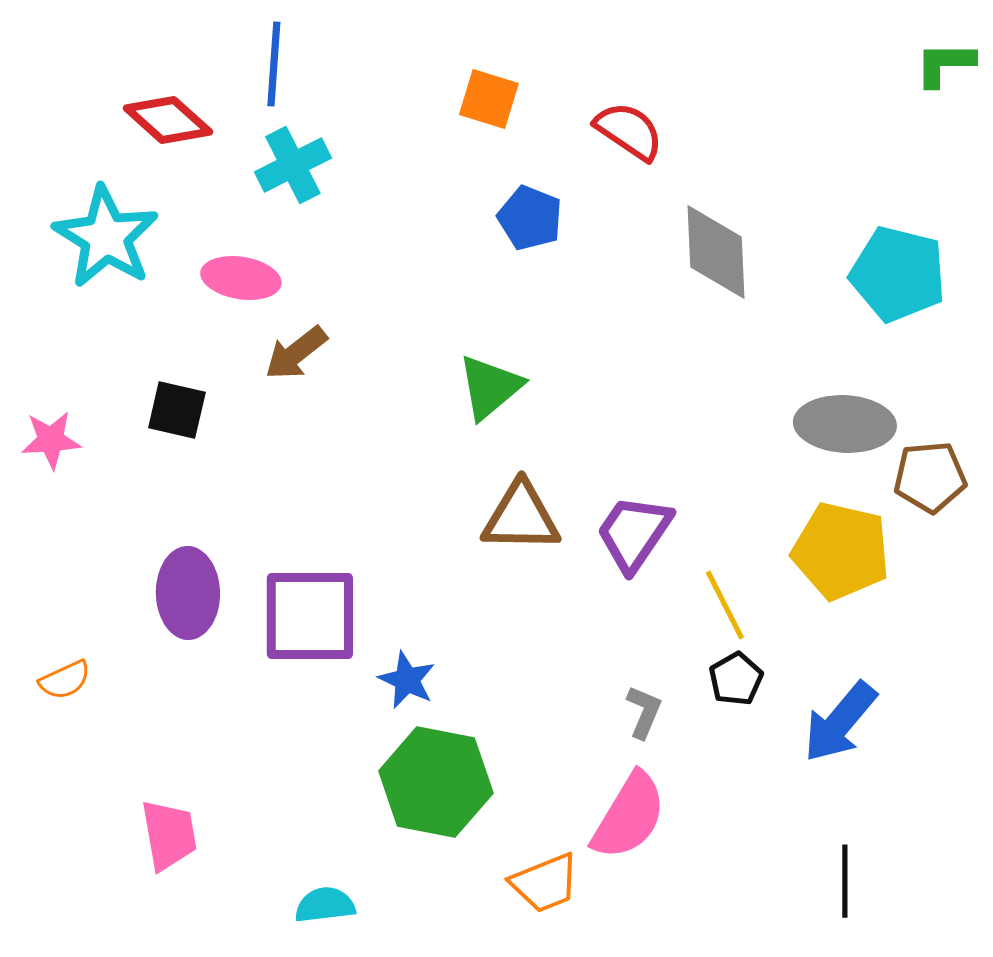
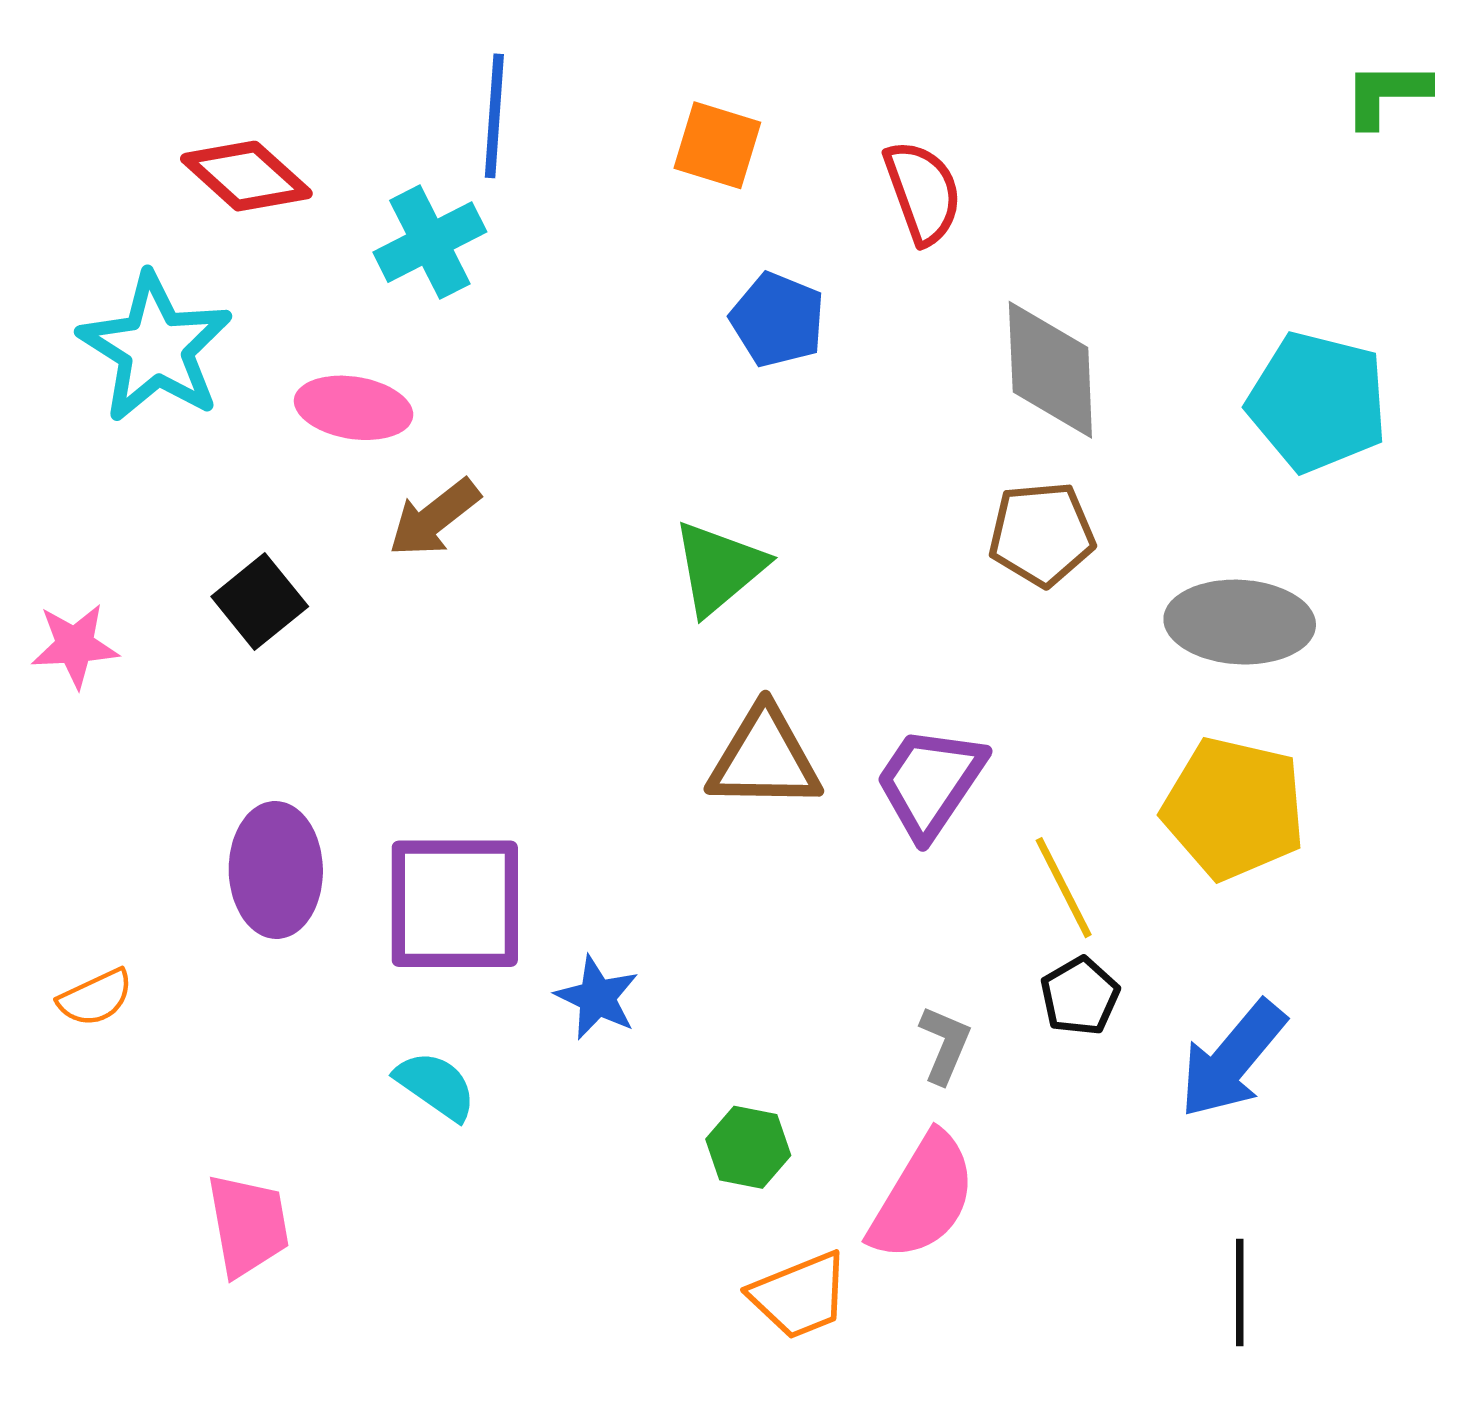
blue line: (274, 64) -> (494, 116), moved
red semicircle: (629, 131) -> (923, 192), turned 36
black square: (177, 410) -> (260, 602), turned 38
brown pentagon: (930, 477) -> (1042, 534), moved
green hexagon: (436, 782) -> (748, 1147), moved, size x0.5
cyan semicircle: (325, 905) -> (436, 1086), moved, turned 42

